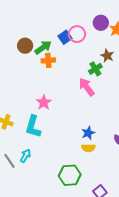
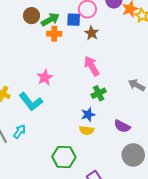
blue square: (65, 37) -> (74, 20), moved, turned 32
brown star: (107, 56) -> (92, 33), moved
green cross: (95, 69) -> (99, 93), moved
cyan L-shape: (33, 127) -> (31, 102), turned -60

